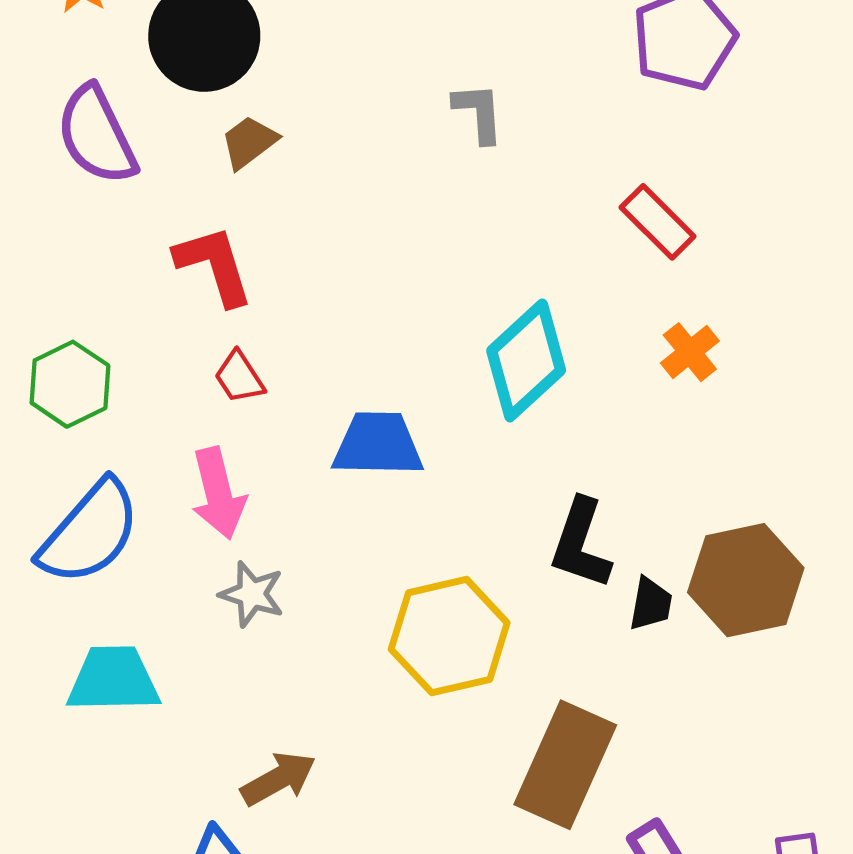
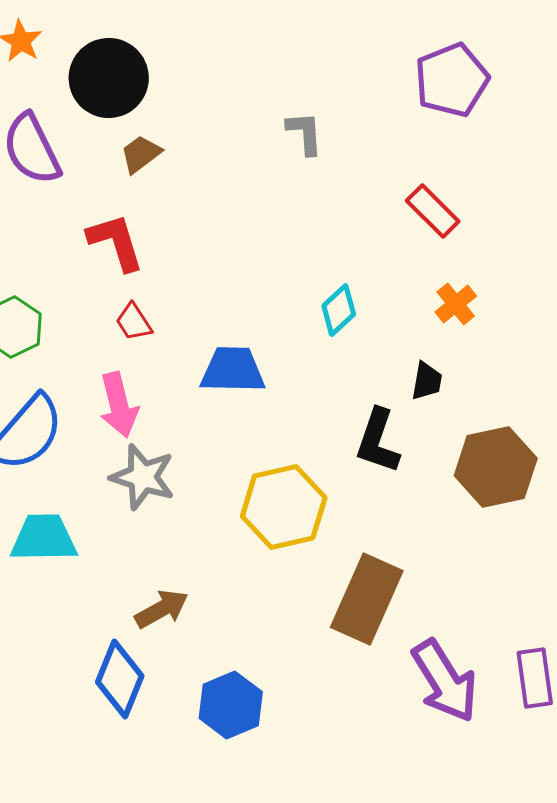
cyan diamond: (526, 360) -> (339, 310), size x0.6
gray star: (252, 594) -> (143, 477), size x1.4
black trapezoid: (651, 604) -> (427, 381), moved

